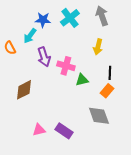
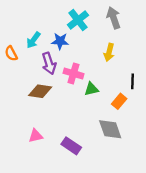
blue star: (43, 20) -> (60, 41), moved
black line: (110, 73) -> (133, 81), moved
brown diamond: (24, 90) -> (40, 91), moved, turned 35
pink triangle: (39, 130) -> (36, 136), moved

